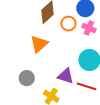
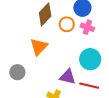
gray circle: (27, 78) -> (17, 72), moved

